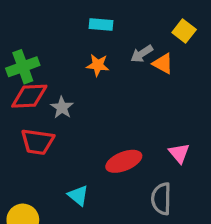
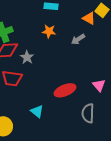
gray arrow: (142, 54) -> (78, 39), moved
orange triangle: (163, 64) -> (89, 18), moved

